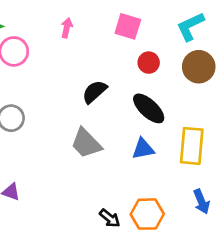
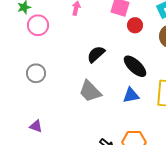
red circle: (149, 63) -> (135, 25), moved

